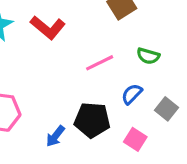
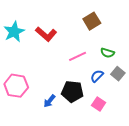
gray square: (167, 109) -> (118, 74), moved

